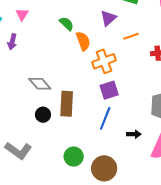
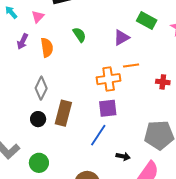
orange line: (131, 36) -> (131, 66), moved
orange semicircle: (83, 41) -> (47, 48), moved
gray diamond: (40, 84) -> (41, 88), turned 55
green circle: (74, 157) -> (39, 163), moved

